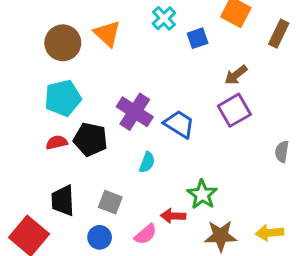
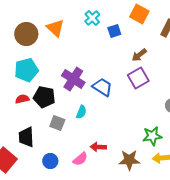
green star: (202, 194) -> (152, 136), moved, turned 30
gray square: (110, 202) -> (57, 123), moved

